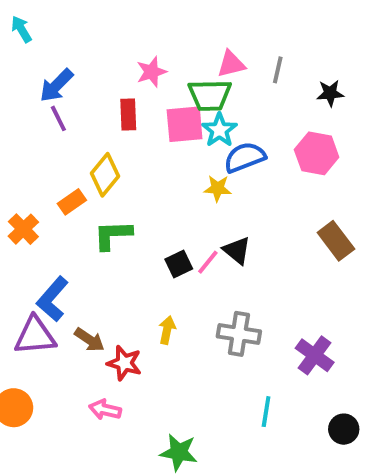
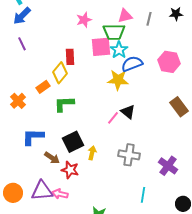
blue arrow: (56, 85) -> (22, 16), moved
black star: (330, 93) -> (176, 14), moved
red rectangle: (128, 115) -> (70, 57), moved
purple line: (58, 118) -> (22, 44), moved
yellow star: (218, 188) -> (118, 80), size x1.5
black square: (179, 264) -> (73, 142), moved, size x1.5
blue L-shape: (53, 299) -> (33, 137), turned 50
purple triangle: (35, 336) -> (42, 191), moved

